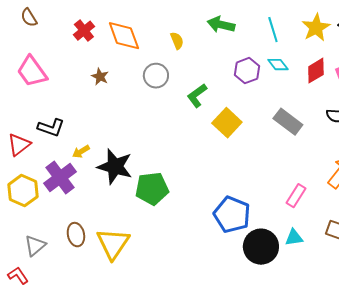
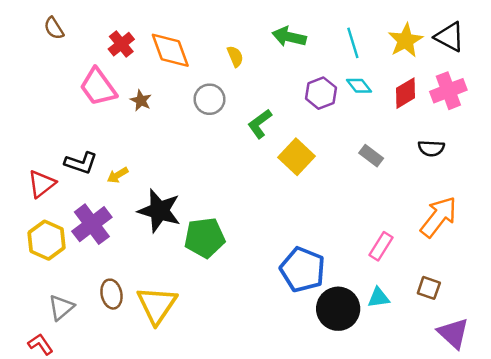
pink trapezoid: (32, 72) -> (98, 87), moved
gray rectangle: (288, 122) -> (371, 156), size x0.7
yellow arrow: (81, 152) -> (118, 175), moved

